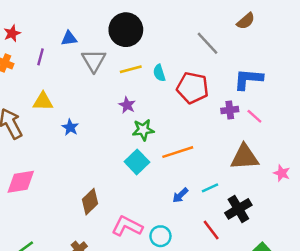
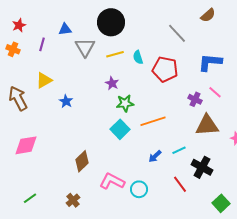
yellow triangle: (43, 101) -> (44, 80), turned -30
purple cross: (230, 110) -> (195, 99), moved, turned 32
black cross: (238, 209) -> (202, 167), turned -30

